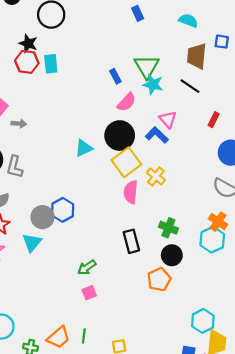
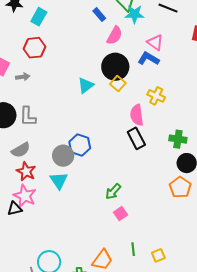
red hexagon: (27, 62) -> (34, 48), moved
cyan rectangle: (51, 64) -> (39, 17), turned 48
yellow square: (126, 162) -> (118, 84), moved, size x0.6
black rectangle: (131, 241) -> (136, 138), moved
green line: (84, 336) -> (133, 249), moved

